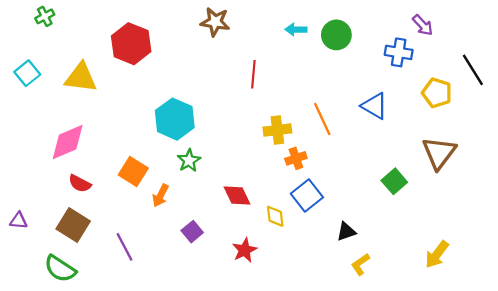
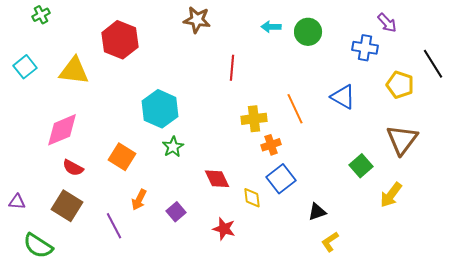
orange arrow: (161, 196) -> (139, 200), moved
red star: (245, 250) -> (224, 229), turned -30
yellow arrow: (437, 254) -> (391, 195), moved
green semicircle: (60, 269) -> (38, 246), moved

